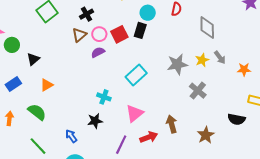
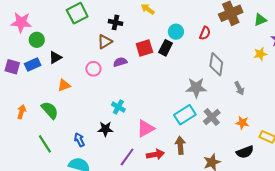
black cross: (86, 14) -> (116, 22), turned 32
gray diamond: (207, 27) -> (216, 64), moved
pink circle: (99, 34) -> (93, 69), moved
yellow star: (202, 60) -> (260, 54), moved
orange star: (244, 69) -> (242, 123), moved
cyan rectangle: (136, 75) -> (185, 115), moved
blue rectangle: (13, 84) -> (33, 65), moved
black semicircle: (236, 119) -> (245, 152), turned -42

